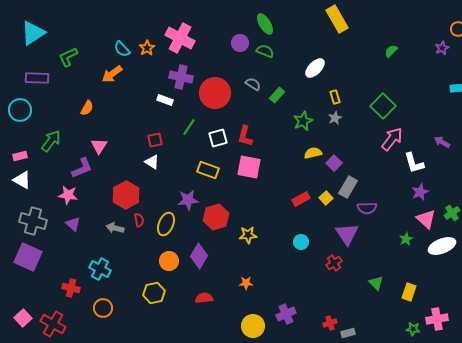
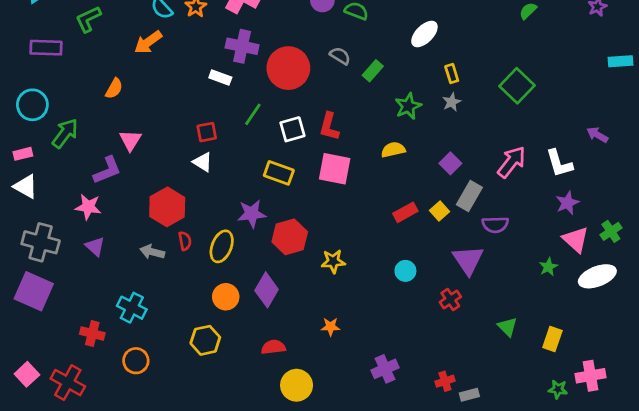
cyan circle: (20, 110) -> (32, 105), moved
pink arrow: (392, 139) -> (512, 162), moved
yellow semicircle: (313, 153) -> (393, 150), moved
yellow circle: (253, 326) -> (297, 385), moved

